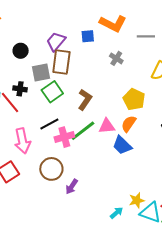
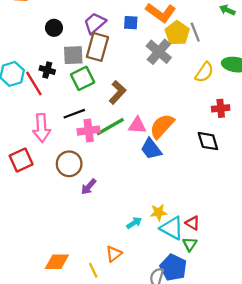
gray line: (146, 36) -> (195, 32), turned 60
gray cross: (116, 58) -> (159, 52), size x1.6
yellow pentagon: (134, 99) -> (177, 33), moved
orange semicircle: (129, 124) -> (162, 126), size x1.4

